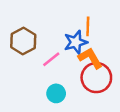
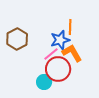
pink line: (51, 59) -> (51, 54), moved
red circle: (96, 78) -> (58, 69), moved

